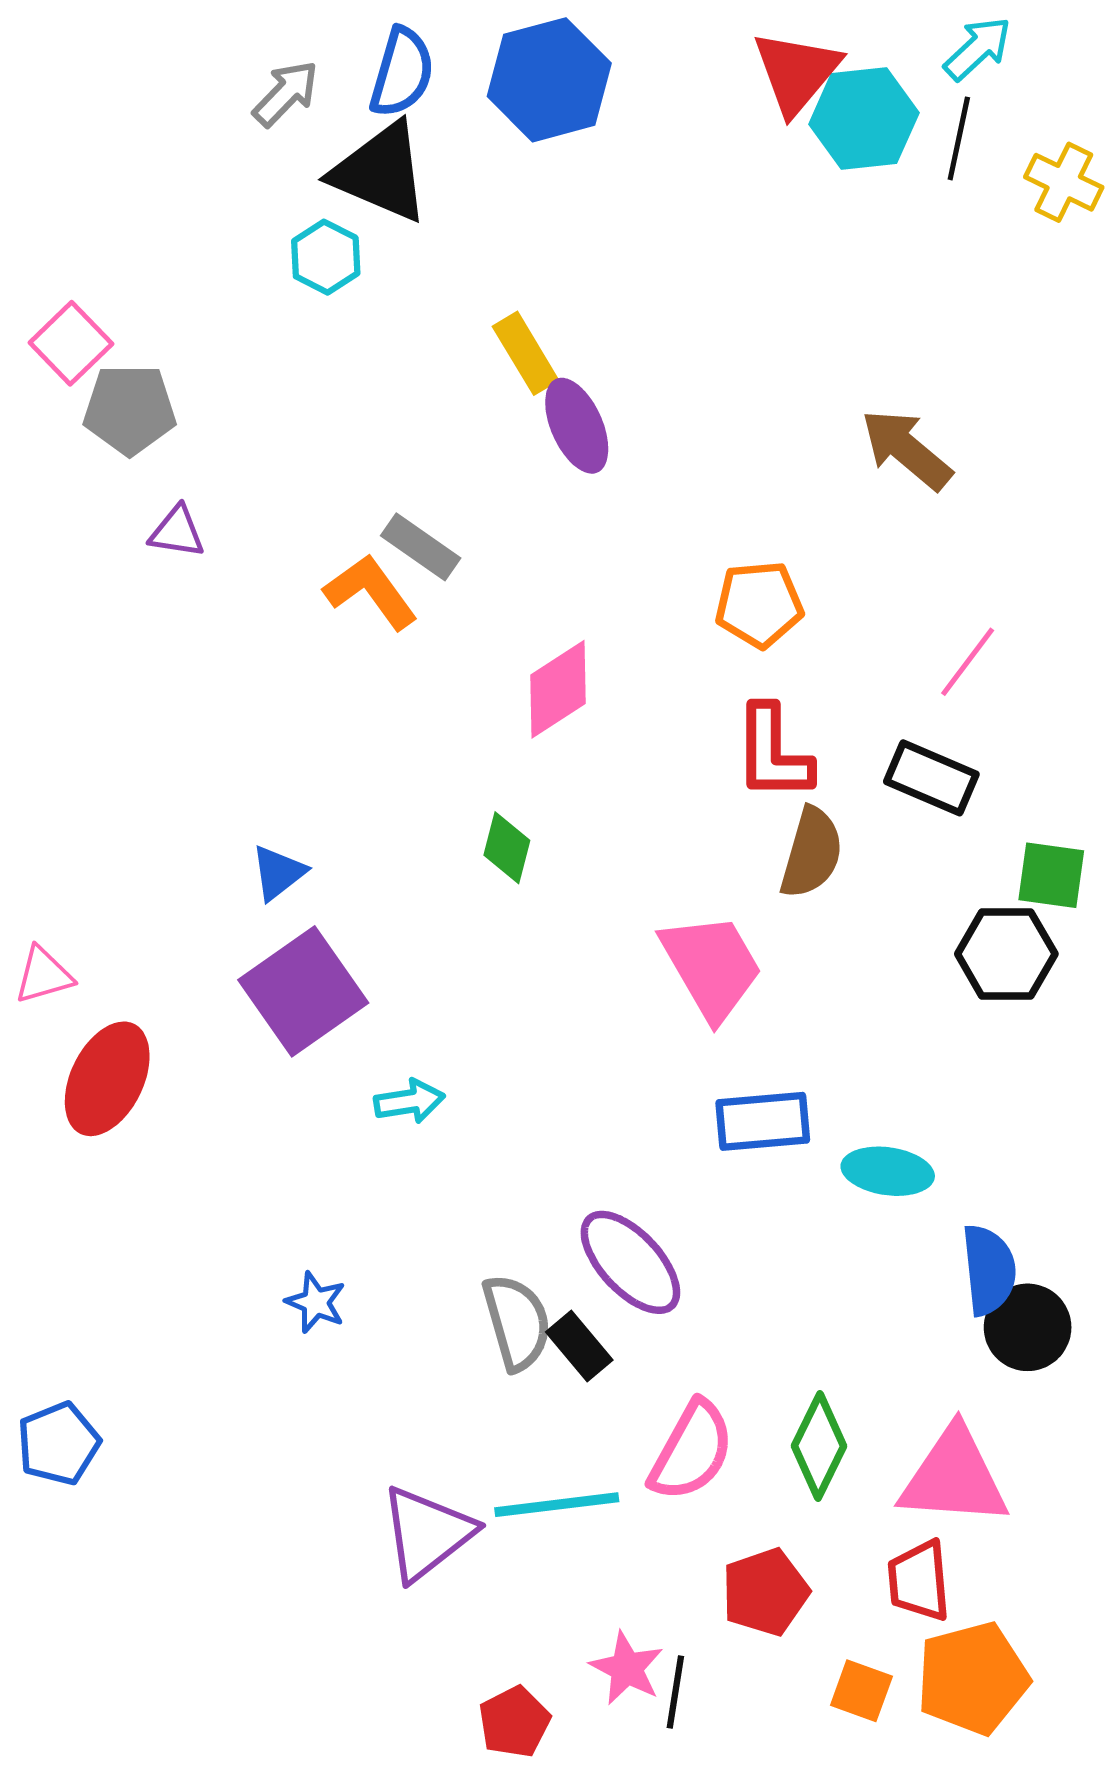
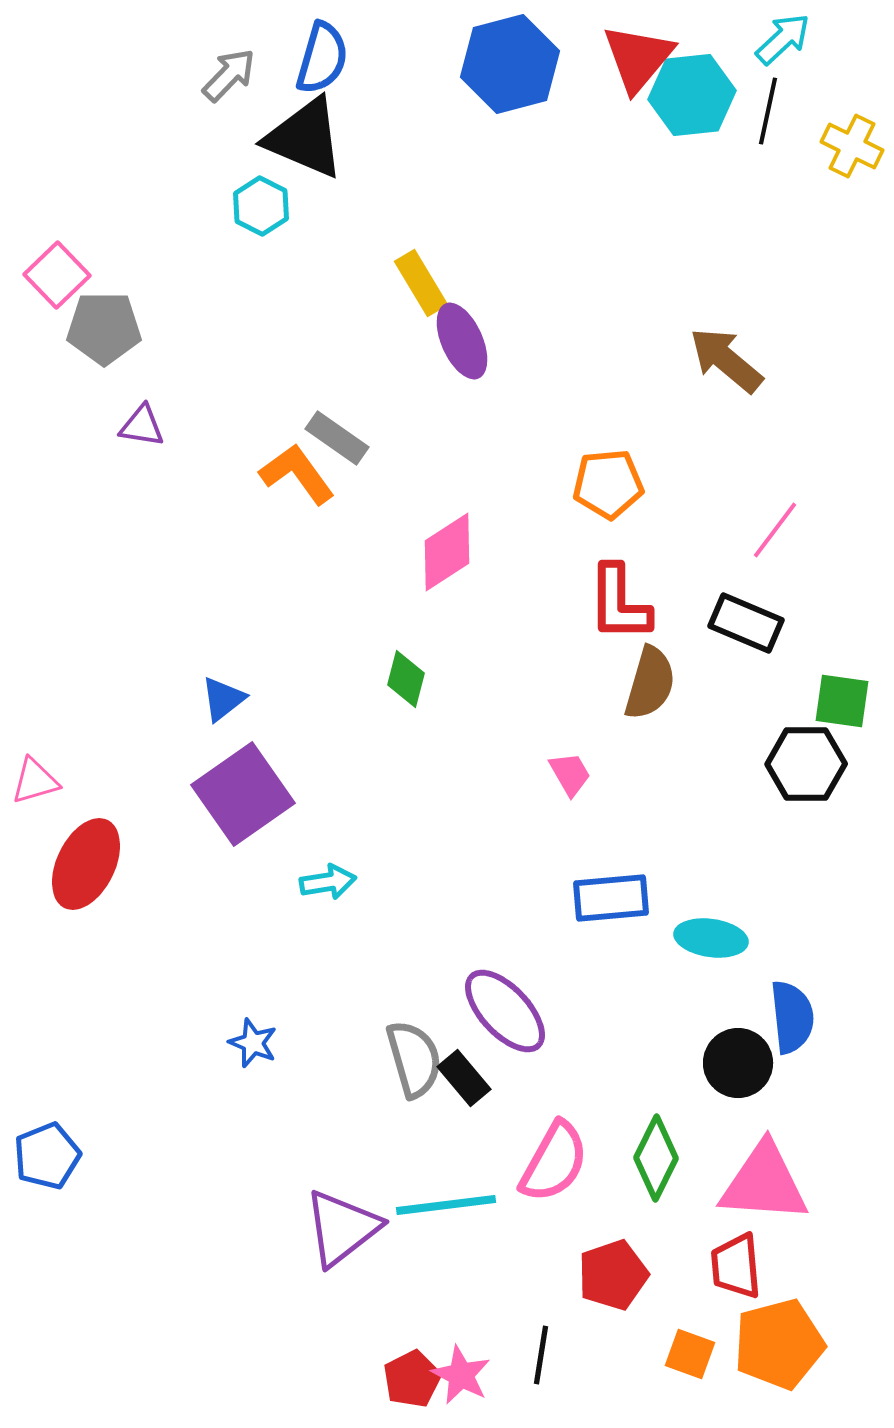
blue hexagon: (549, 80) -> (510, 64), moved
pink trapezoid: (712, 966) -> (570, 774), size x0.5
black circle: (1028, 1327) -> (738, 1063), moved
pink star: (627, 1668) -> (461, 1375), moved

